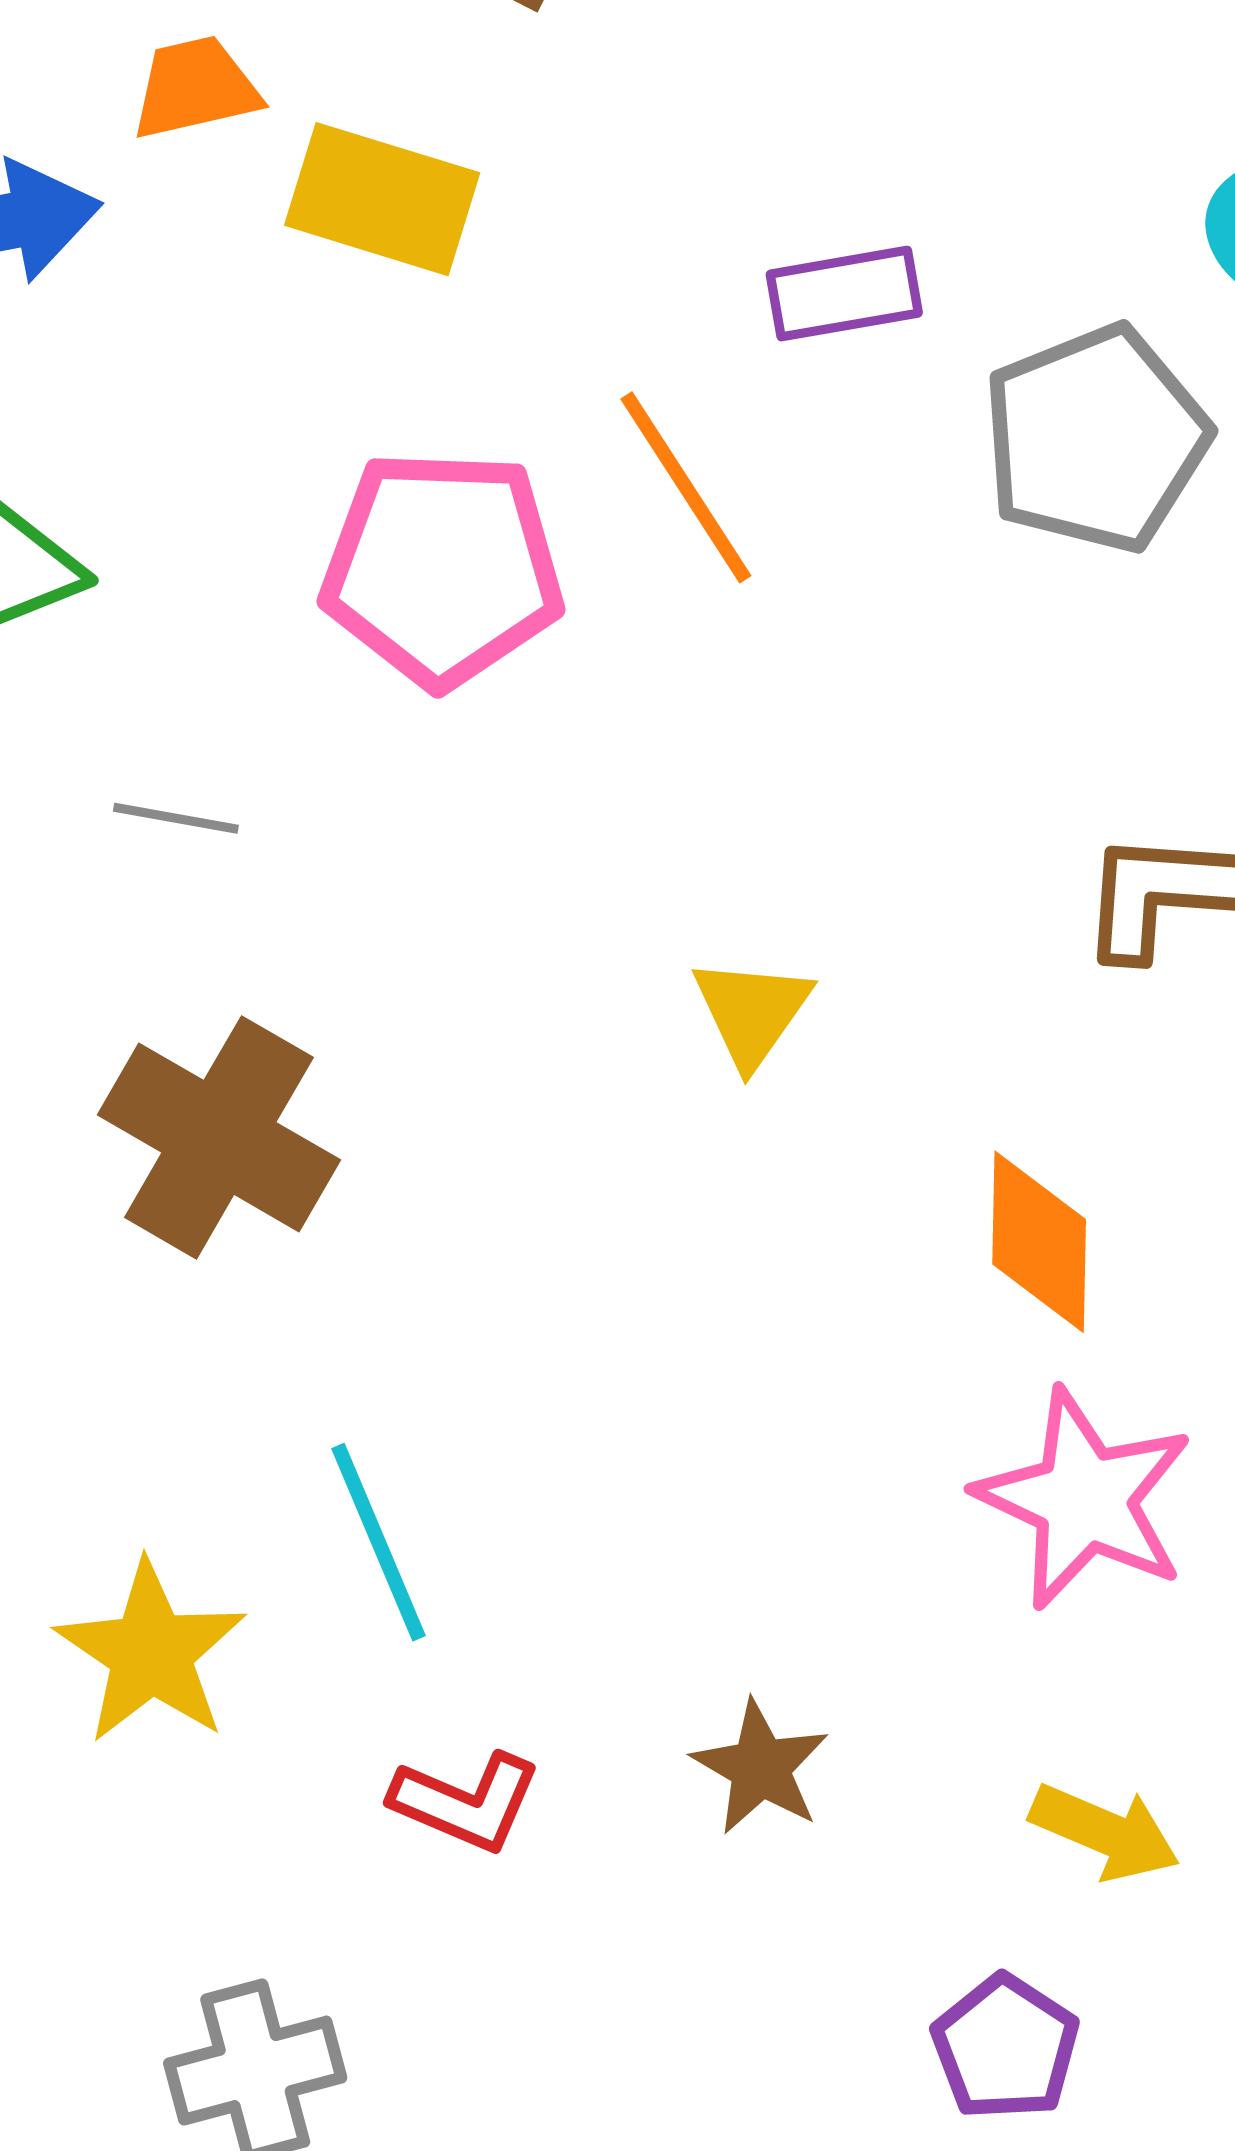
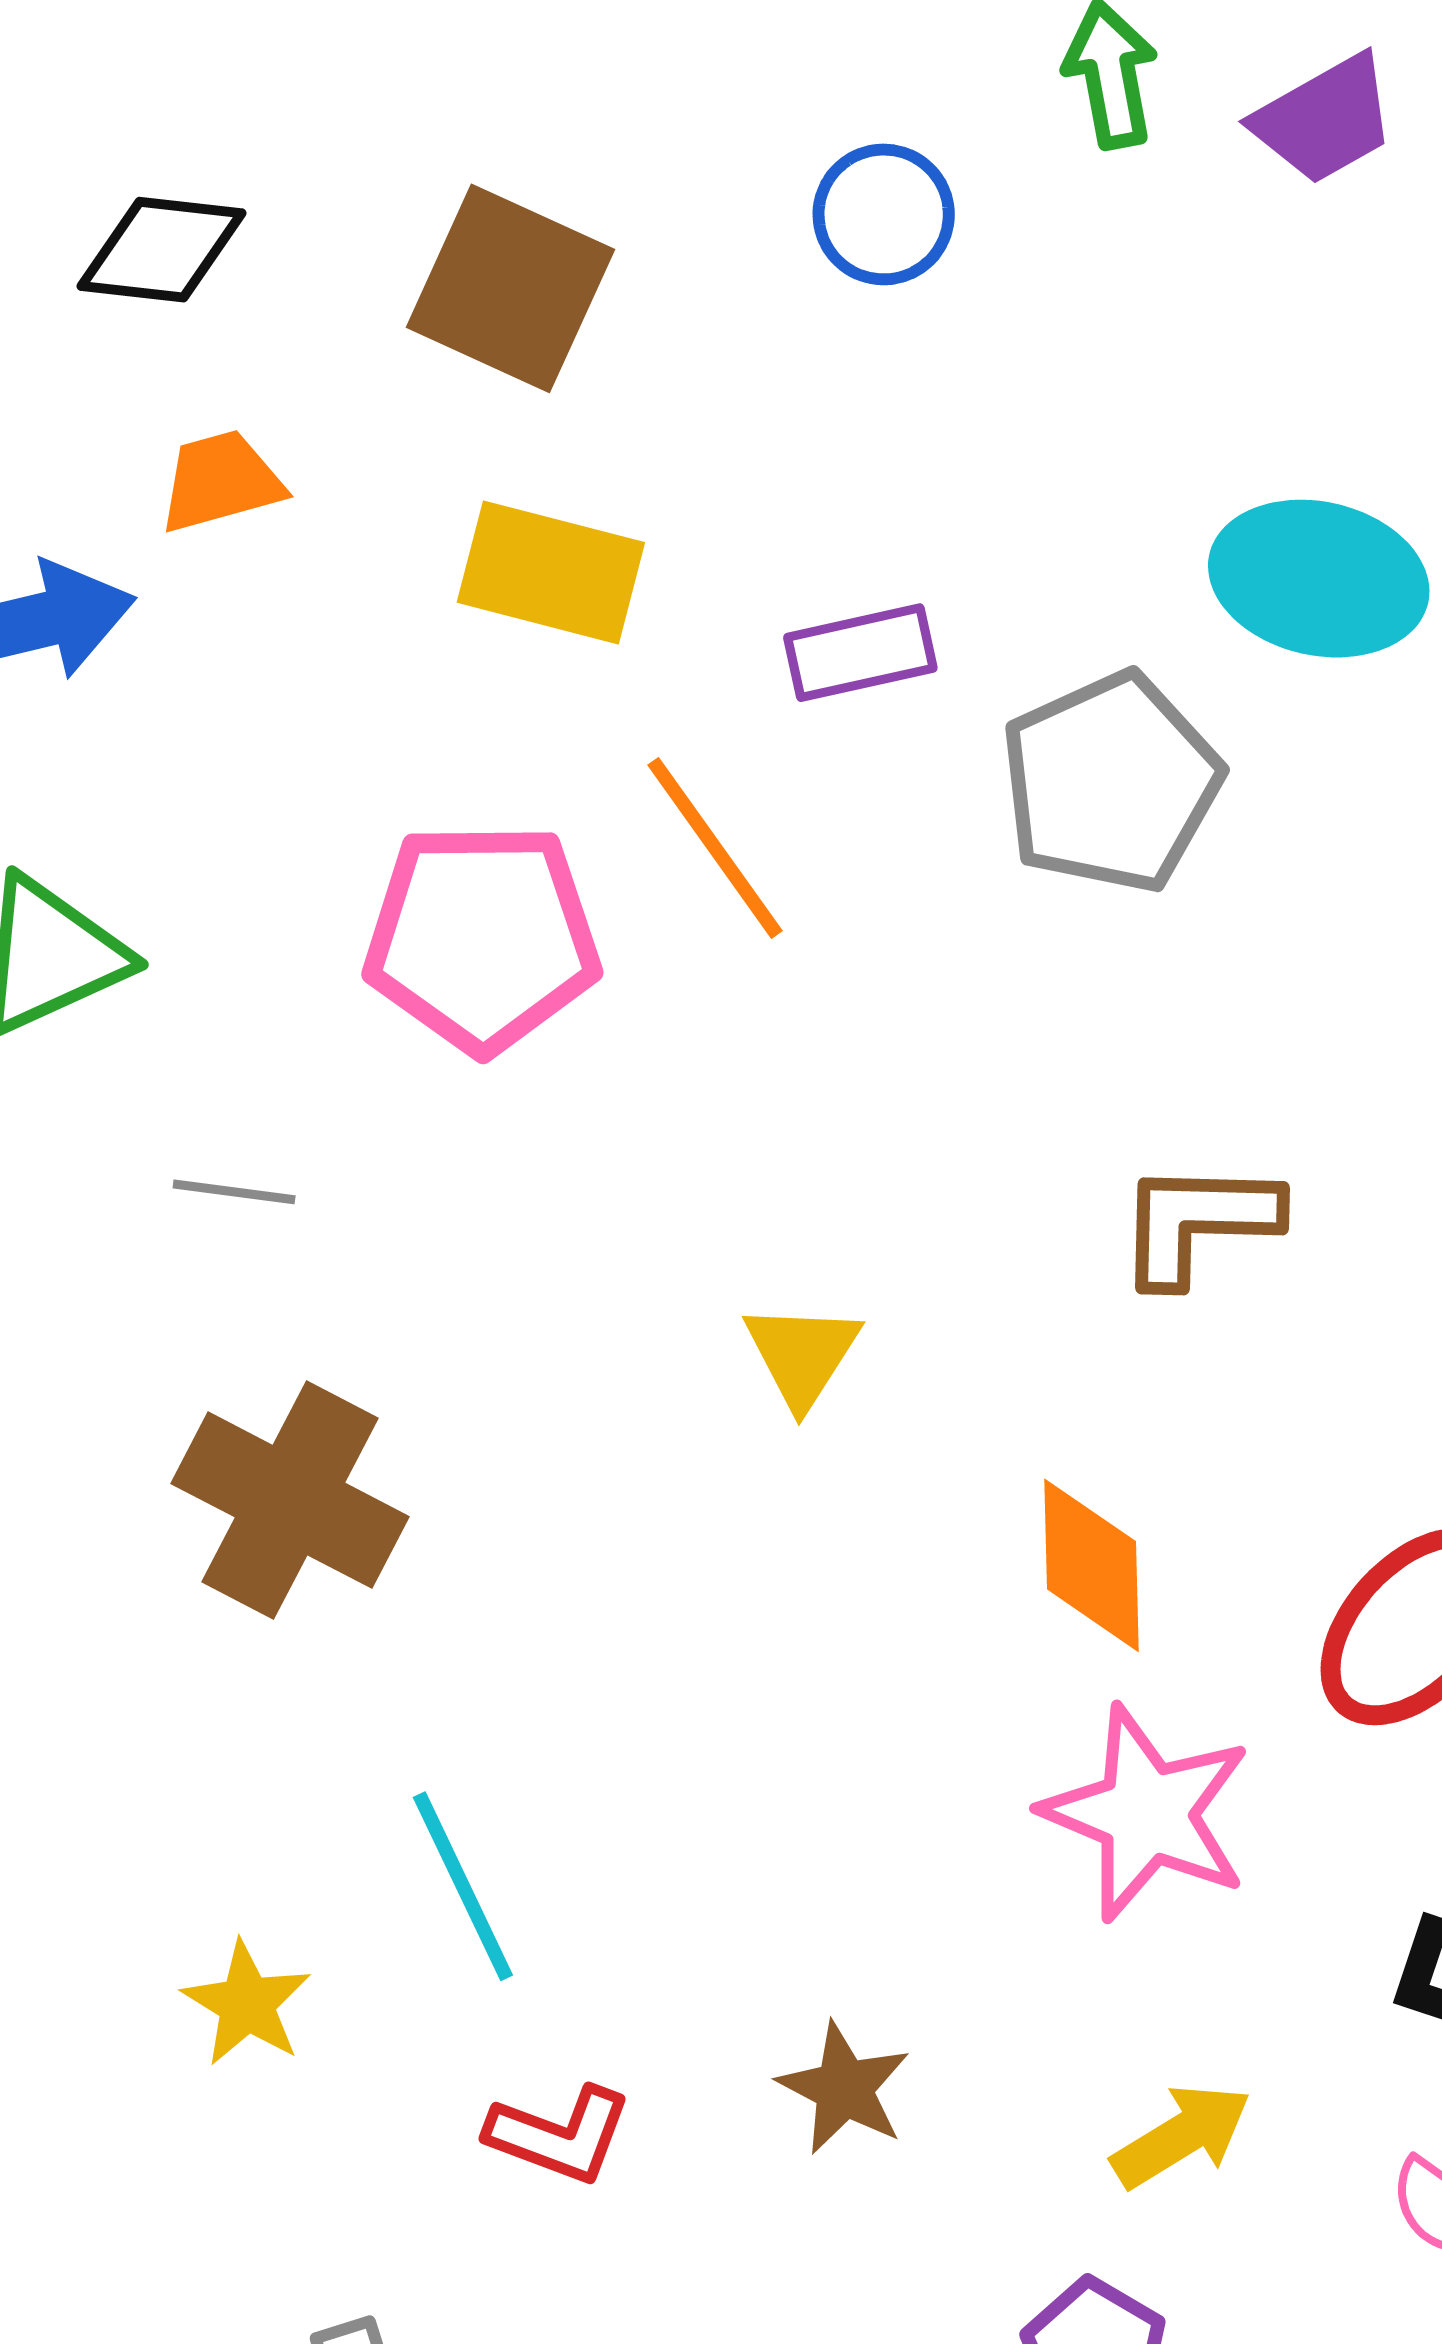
yellow rectangle: (382, 199) -> (551, 572), moved
yellow star: (151, 1653) -> (247, 2004), size x0.7
yellow arrow: (1105, 1832) -> (1182, 2136), turned -52

